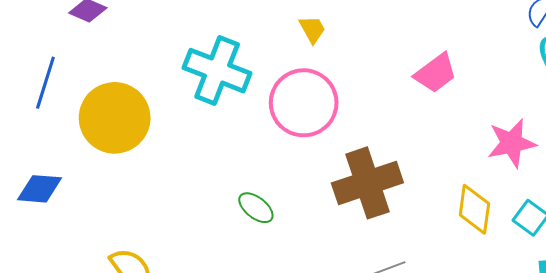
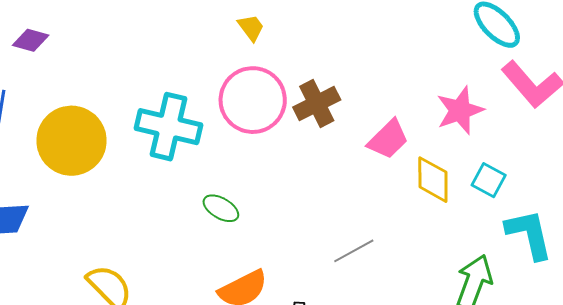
cyan cross: (217, 71) -> (168, 127), moved
pink trapezoid: (436, 73) -> (388, 139), moved
brown cross: (367, 183) -> (317, 103), moved, size x0.7

